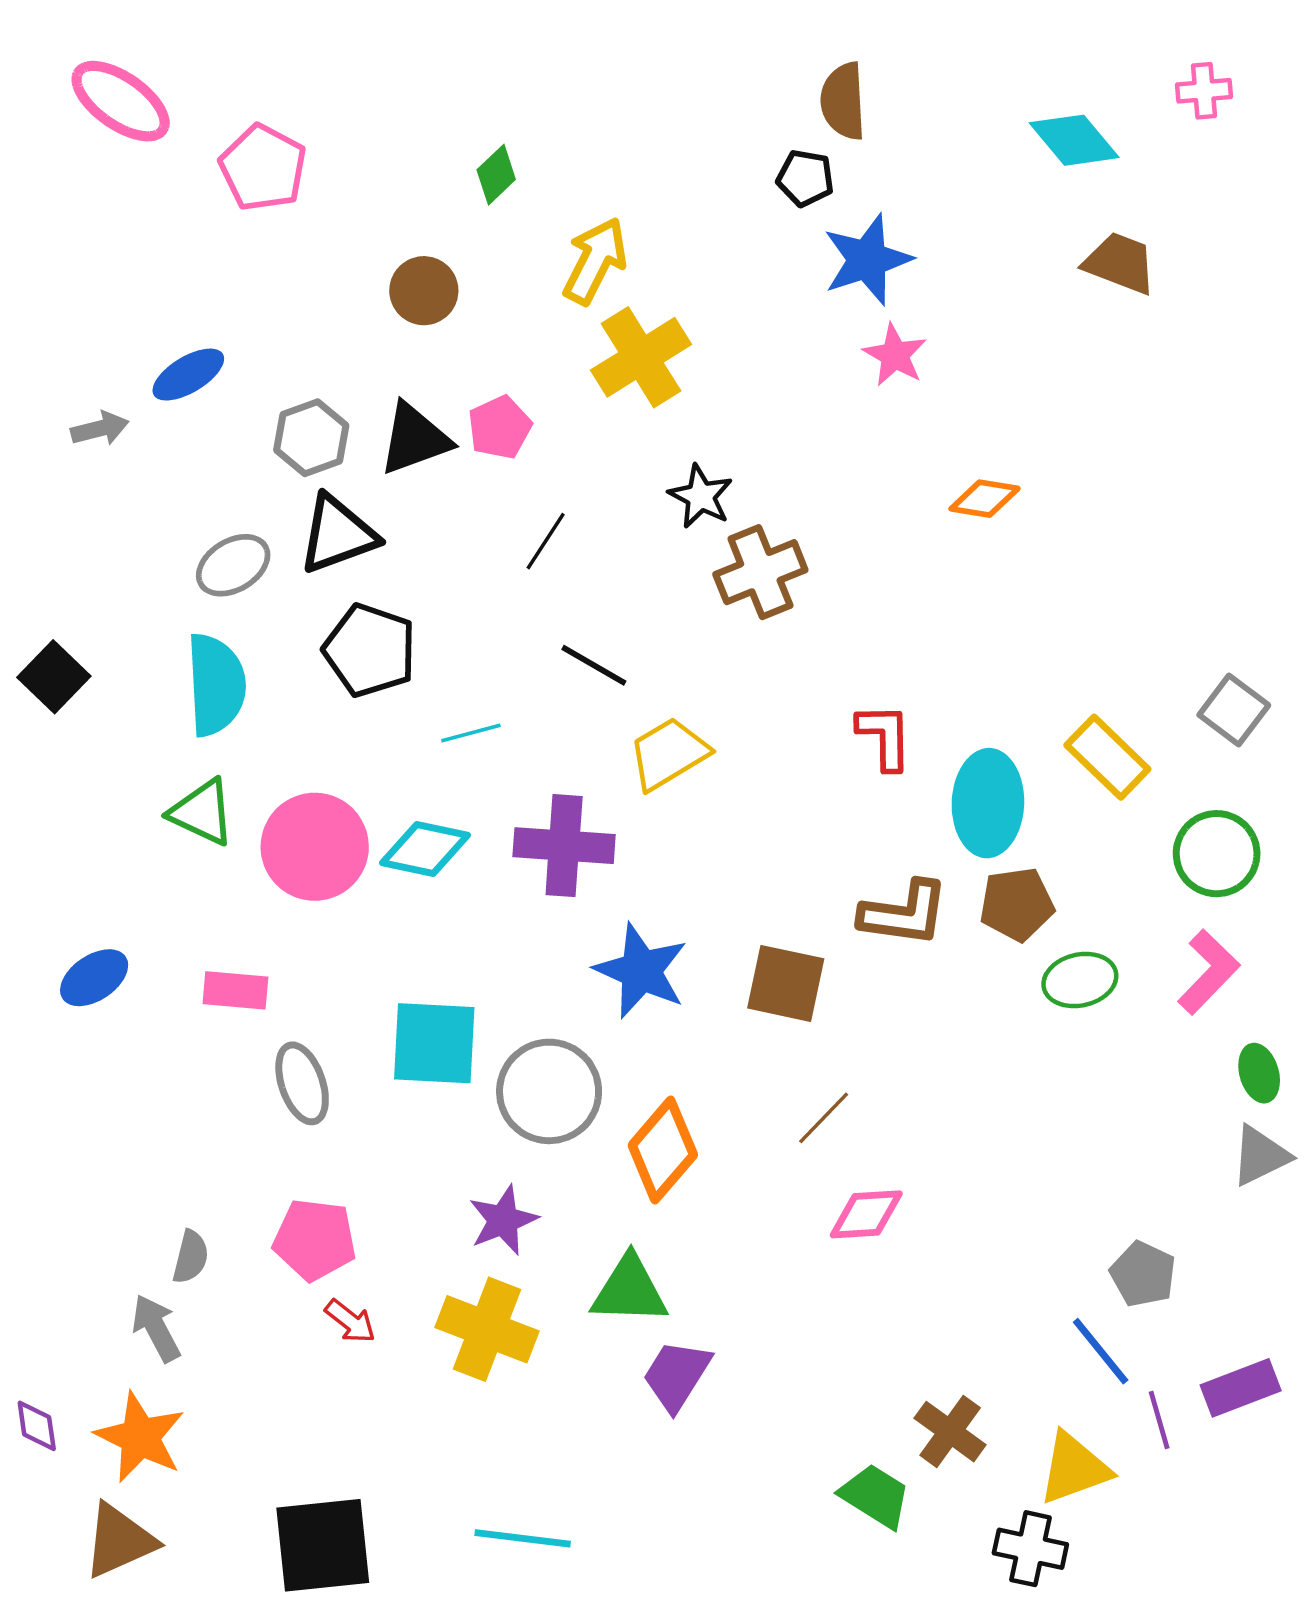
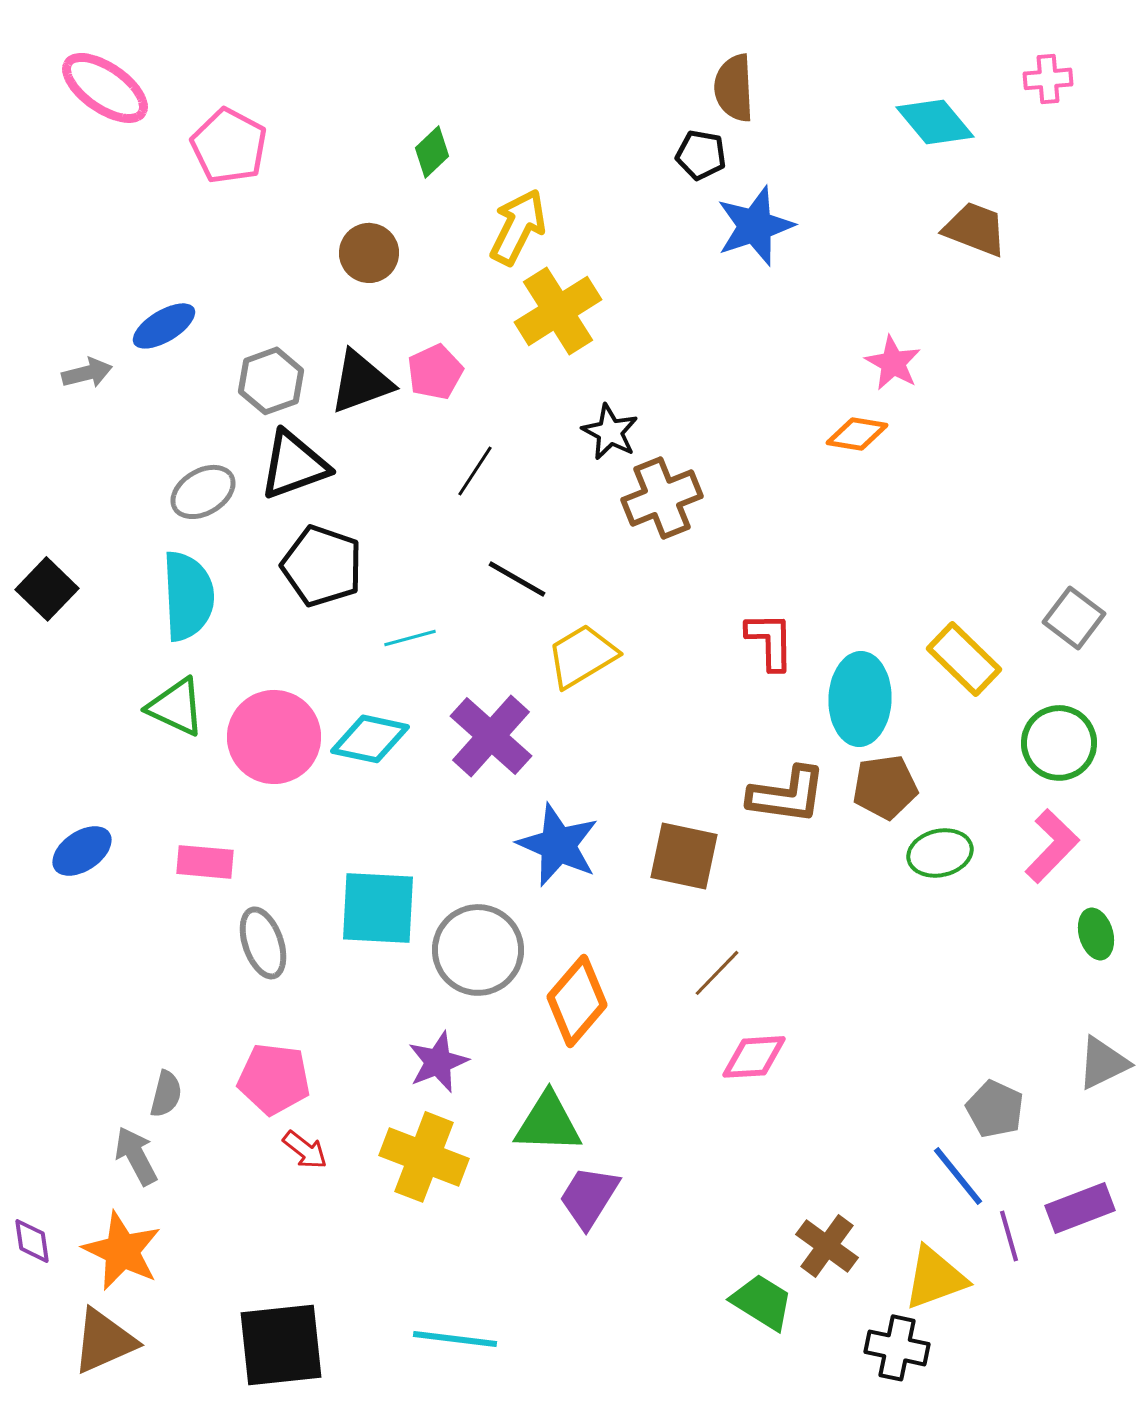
pink star: (895, 355) -> (893, 363), moved
purple cross: (564, 846) -> (491, 736), turned 38
gray triangle: (1260, 1156) -> (1103, 1063), moved

